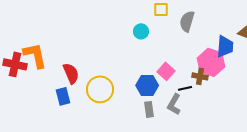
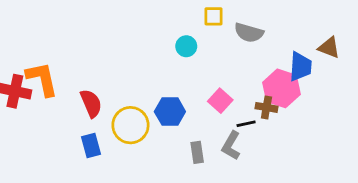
gray semicircle: (187, 21) -> (249, 33), turned -90
blue hexagon: (147, 85) -> (170, 112), moved
blue rectangle: (63, 96) -> (91, 146), moved

